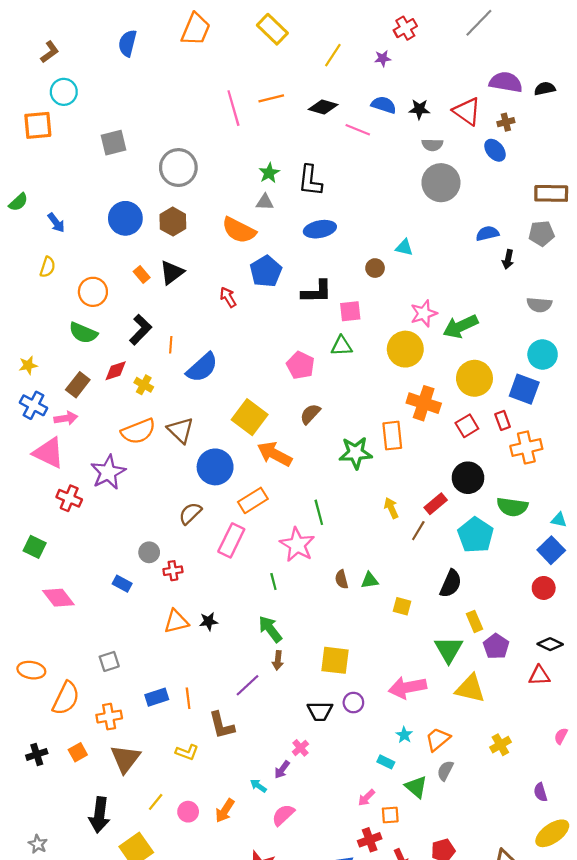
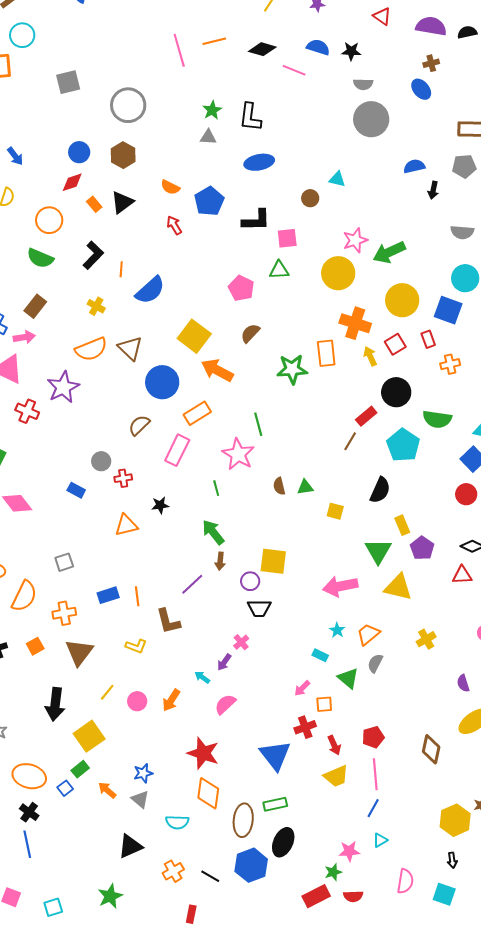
red triangle: (467, 111) -> (382, 16), moved, size x0.7
blue circle: (125, 218) -> (79, 152), size x0.7
orange semicircle: (239, 230) -> (170, 187), moved, size x0.6
red diamond: (116, 371) -> (72, 182), moved
orange cross: (526, 447) -> (450, 364), size x0.7
yellow arrow: (391, 508) -> (370, 356), moved
black star: (209, 621) -> (160, 505), moved
purple circle: (353, 703) -> (250, 581), moved

